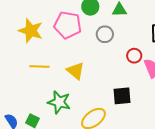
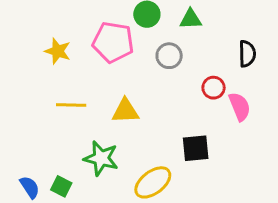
yellow star: (31, 31) -> (58, 51), size x0.7
yellow triangle: (76, 71) -> (125, 111), turned -42

